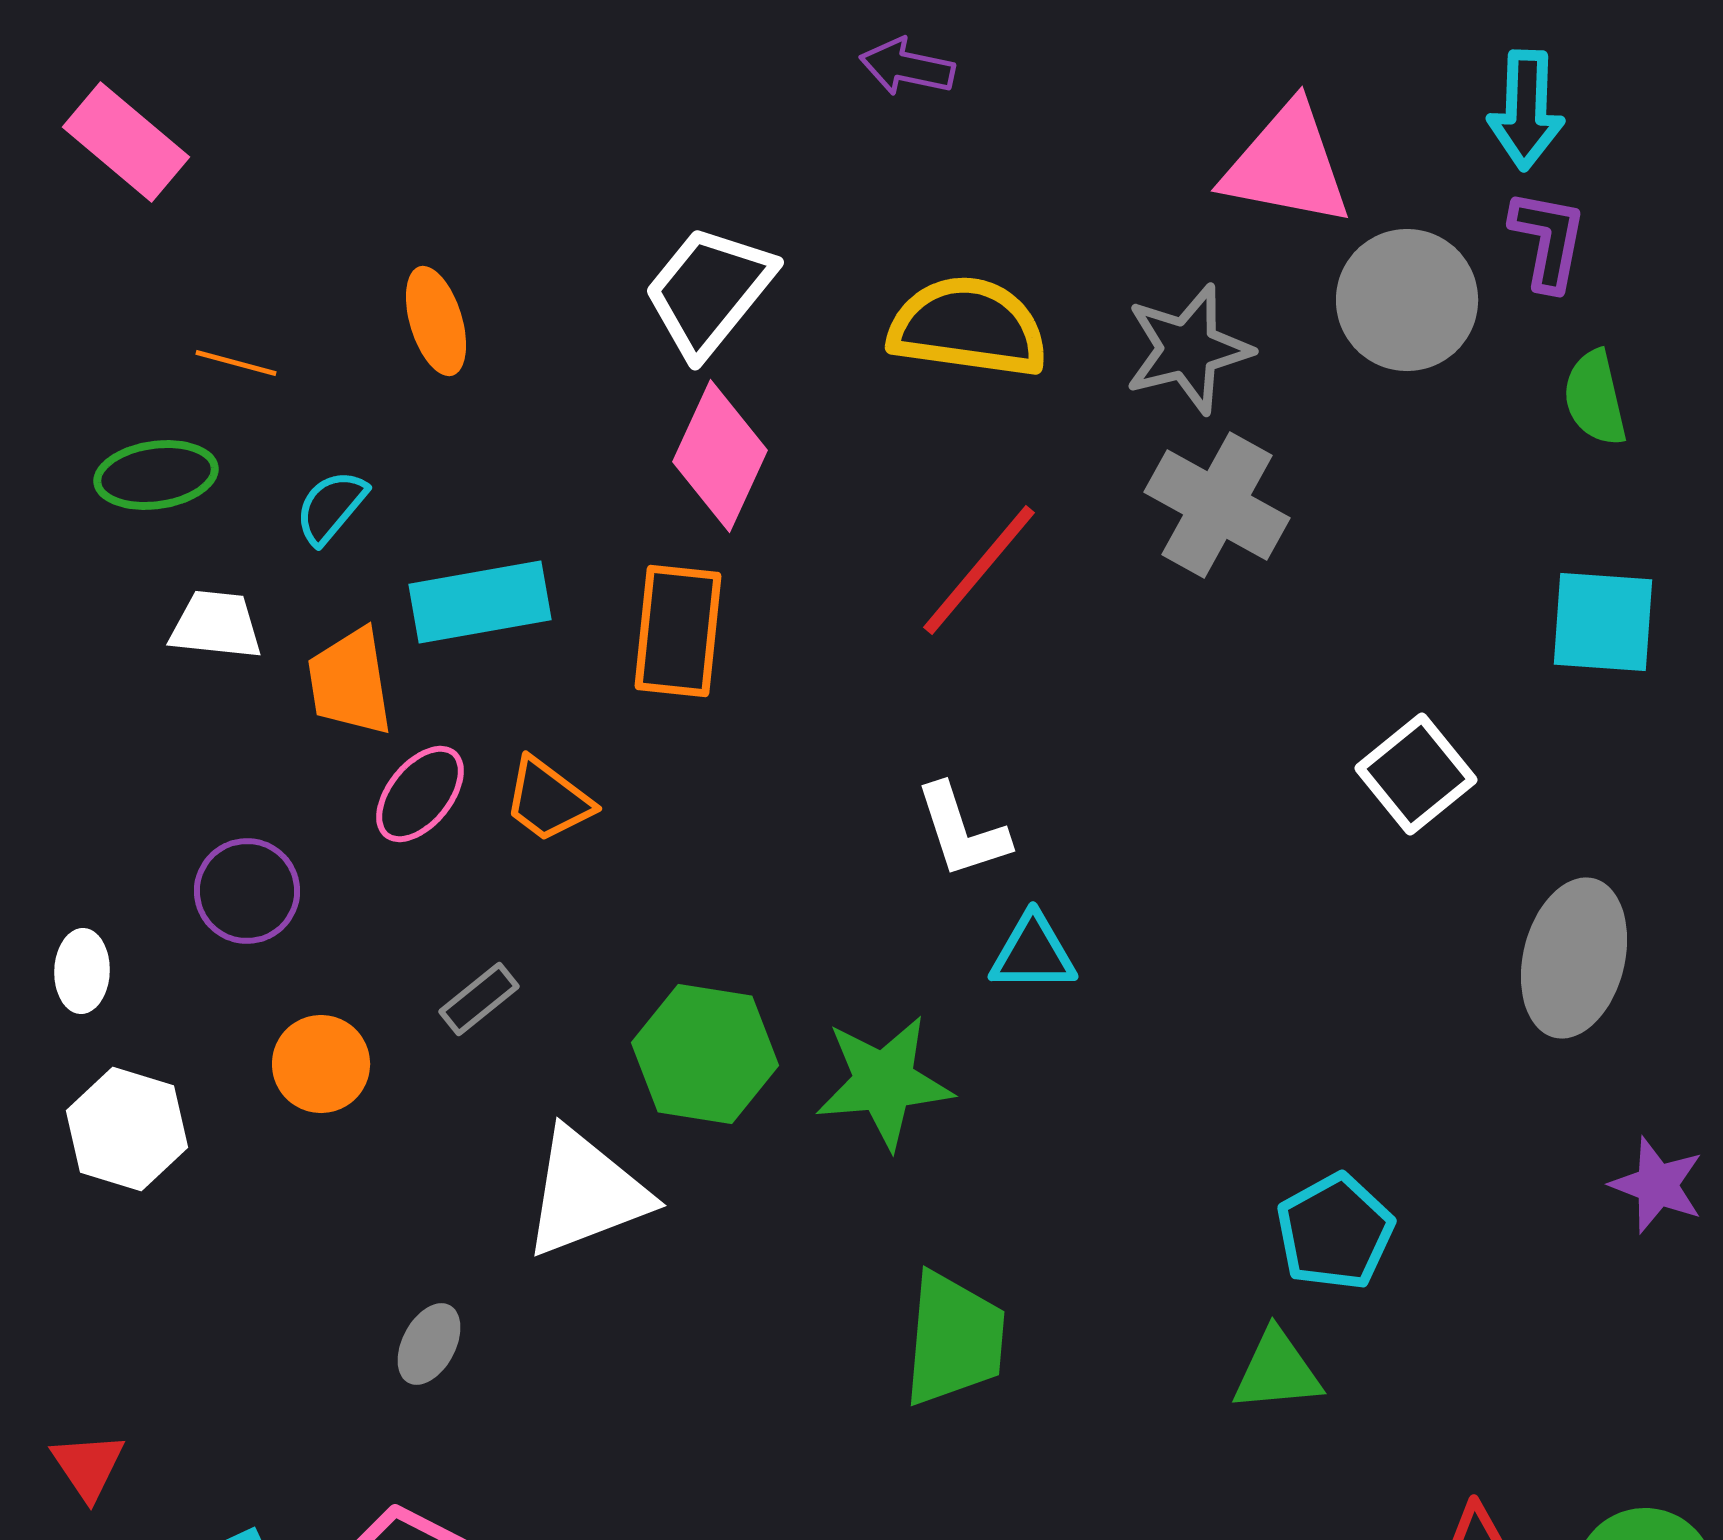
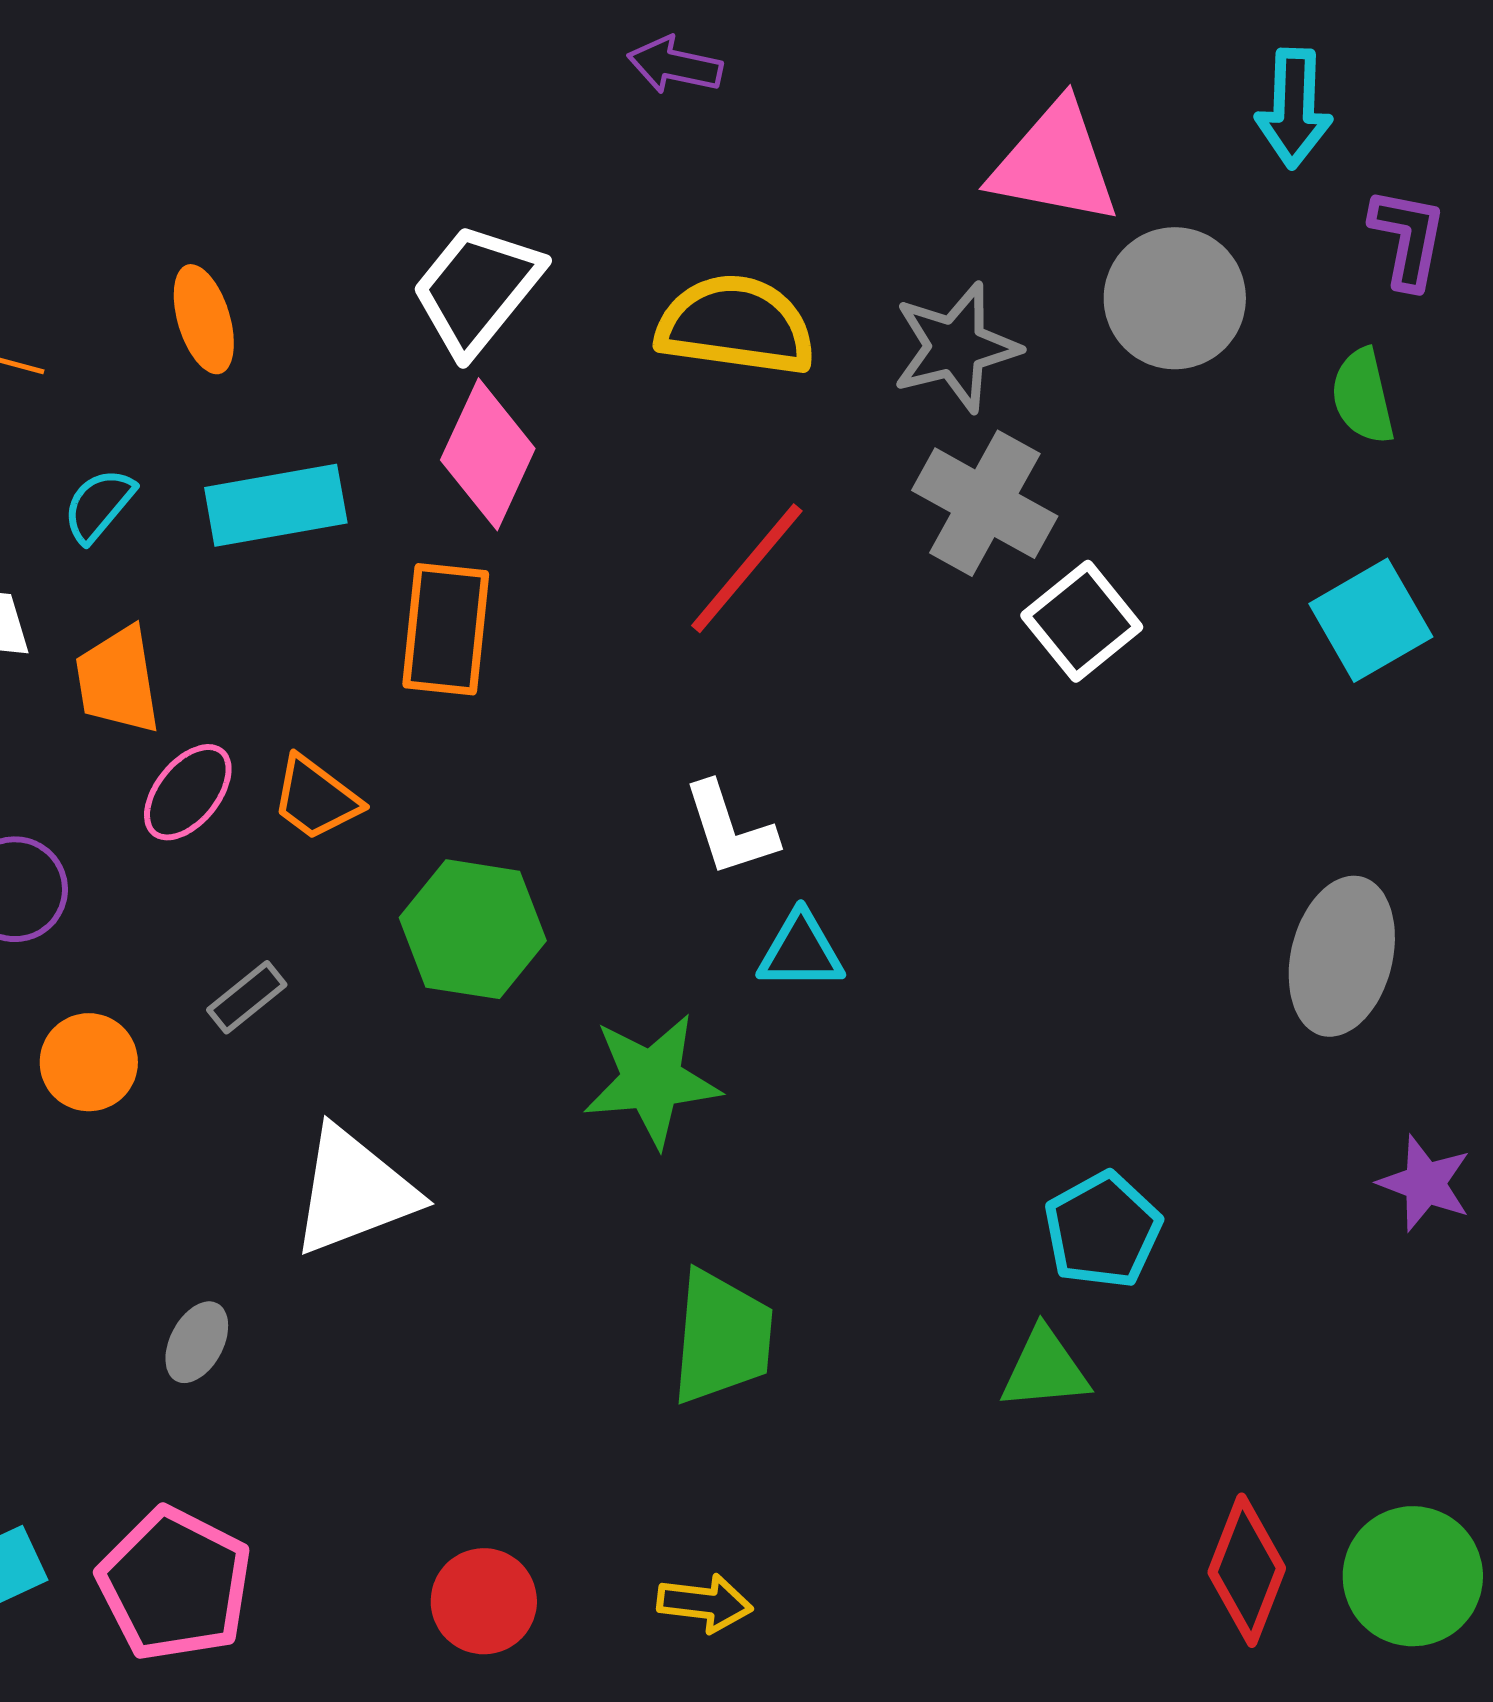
purple L-shape: (1548, 240) -> (1408, 238), moved
cyan rectangle: (480, 602) -> (276, 505), moved
cyan square: (1603, 622) -> (1371, 620), turned -34
white square: (1416, 774) -> (1082, 621), moved
green hexagon: (705, 1054) -> (473, 929), moved

